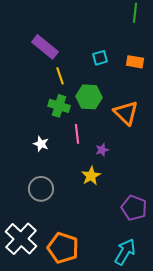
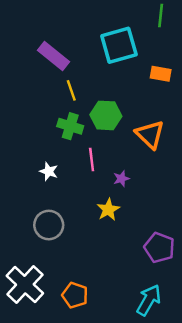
cyan square: (100, 58) -> (119, 45), moved, size x2.0
orange pentagon: (63, 248) -> (75, 295), size x0.7

